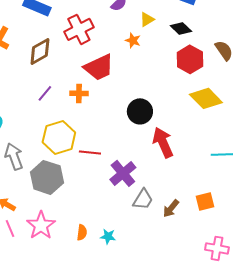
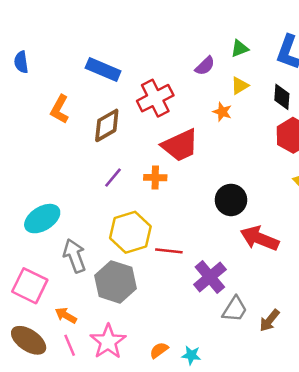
black diamond: (181, 28) -> (282, 97), turned 50
red arrow: (163, 142) -> (260, 238), turned -44
orange semicircle: (82, 232) -> (159, 350), turned -133

